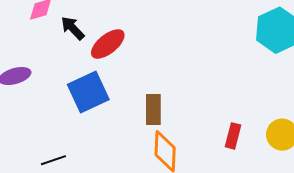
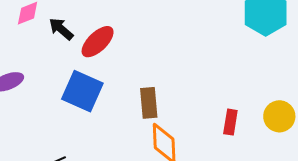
blue square: (88, 92) -> (82, 91), turned -36

